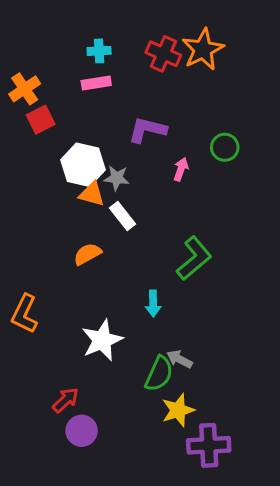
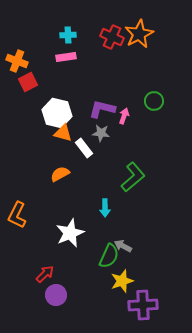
orange cross: (25, 89) -> (17, 61), turned -35
purple L-shape: (147, 130) -> (102, 109), moved
gray star: (117, 178) -> (101, 133), moved

